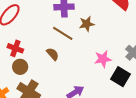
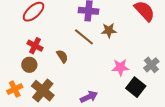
brown semicircle: (53, 54) -> (62, 56), moved
brown circle: (20, 67) -> (29, 65), moved

